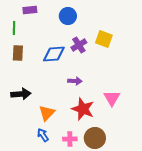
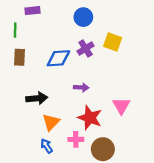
blue circle: (68, 16) -> (83, 17), moved
black arrow: (21, 94) -> (37, 98), moved
pink cross: (70, 139) -> (76, 139), moved

